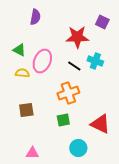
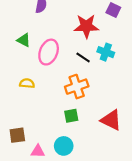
yellow semicircle: (22, 73) -> (27, 83), moved
brown square: (26, 110) -> (17, 135), moved
cyan circle: (78, 148) -> (64, 146), moved

